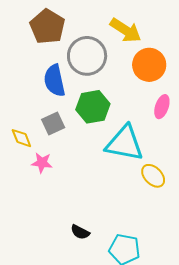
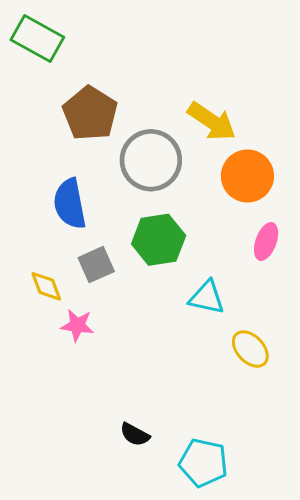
blue semicircle: (54, 80) -> (70, 204), moved
cyan triangle: (125, 143) -> (207, 297), size x0.6

